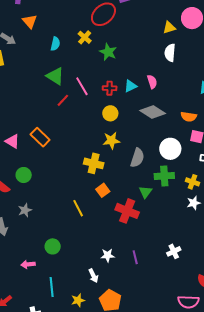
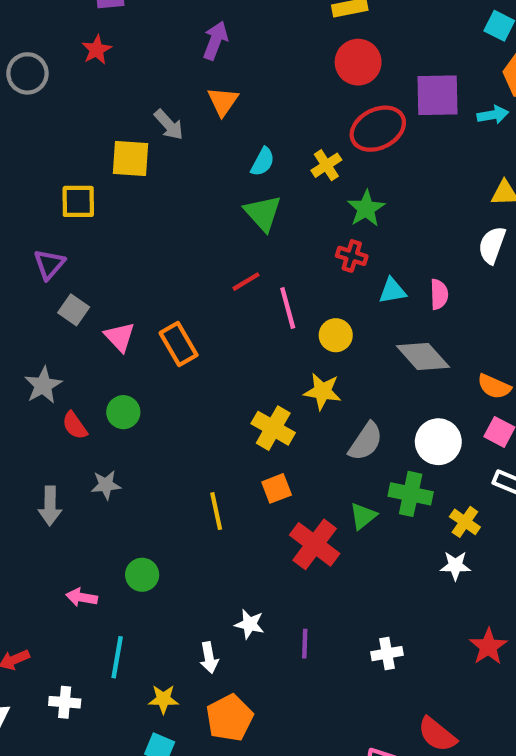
green triangle: (55, 76) -> (263, 213), moved
pink line: (82, 86) -> (288, 308), moved
red cross: (110, 88) -> (352, 256), moved

